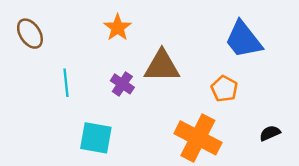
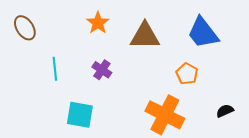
brown triangle: (162, 66) -> (145, 36), moved

